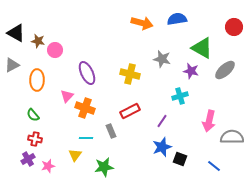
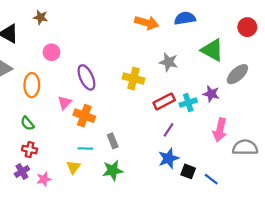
brown star: (38, 41) -> (41, 17), moved
purple star: (191, 71) -> (211, 94), moved
red rectangle: (130, 111) -> (164, 101), moved
blue line: (214, 166) -> (211, 179), moved
green star: (104, 167) -> (113, 170), moved

